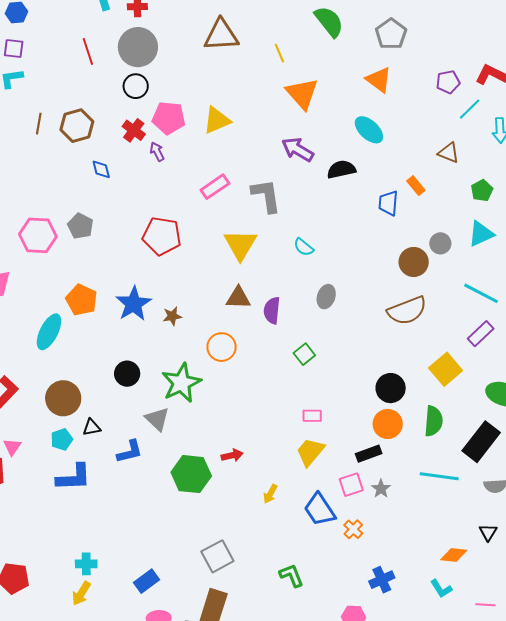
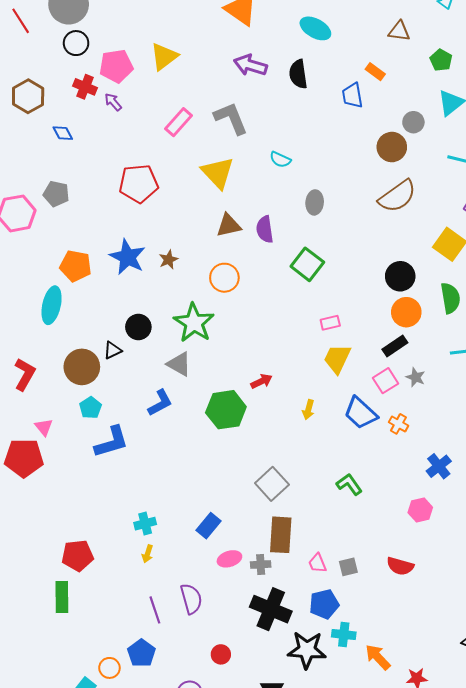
black semicircle: (341, 169) -> (298, 74), turned -72
green square: (304, 354) -> (307, 264), size x1.5
black triangle: (92, 427) -> (113, 350), moved
yellow arrow: (81, 593) -> (148, 554), size x0.7

